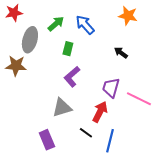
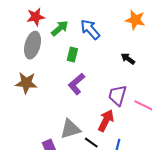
red star: (14, 13) -> (36, 17), moved
brown star: (16, 66) -> (26, 83), moved
gray triangle: (62, 108) -> (70, 129), moved

